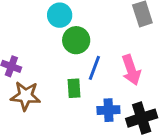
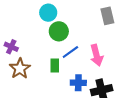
blue line: (94, 68) -> (70, 52), turned 30
brown star: (26, 96) -> (20, 69), turned 30

